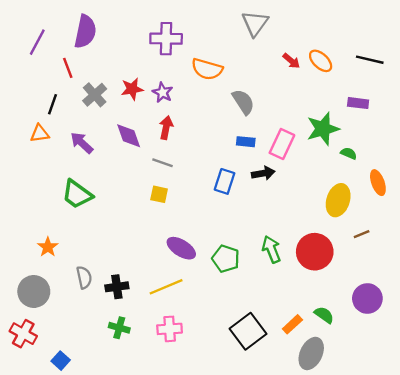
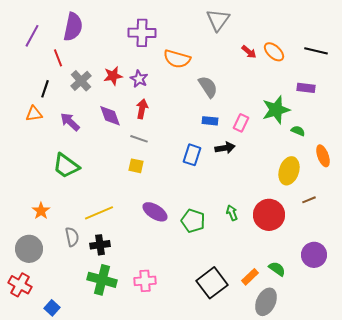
pink rectangle: (282, 144) -> (241, 123), size x0.7
green arrow: (271, 249) -> (232, 213), size x0.7
yellow line: (166, 287) -> (99, 213), moved
green cross: (119, 328) -> (102, 280), size x1.6

